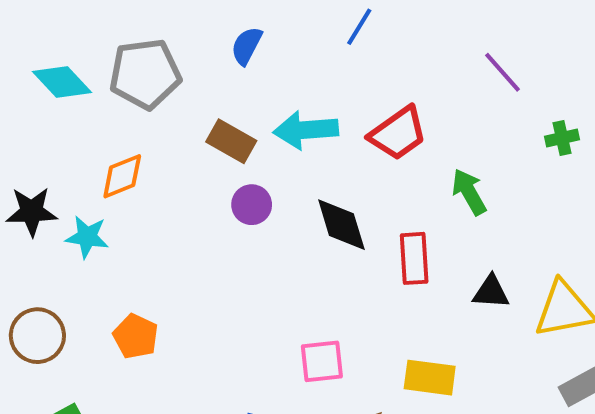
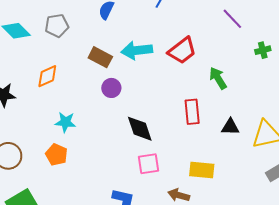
gray pentagon: (145, 74) -> (57, 25), size x0.7
black diamond: (341, 225) -> (140, 129), moved
cyan star: (87, 237) -> (65, 122), moved

